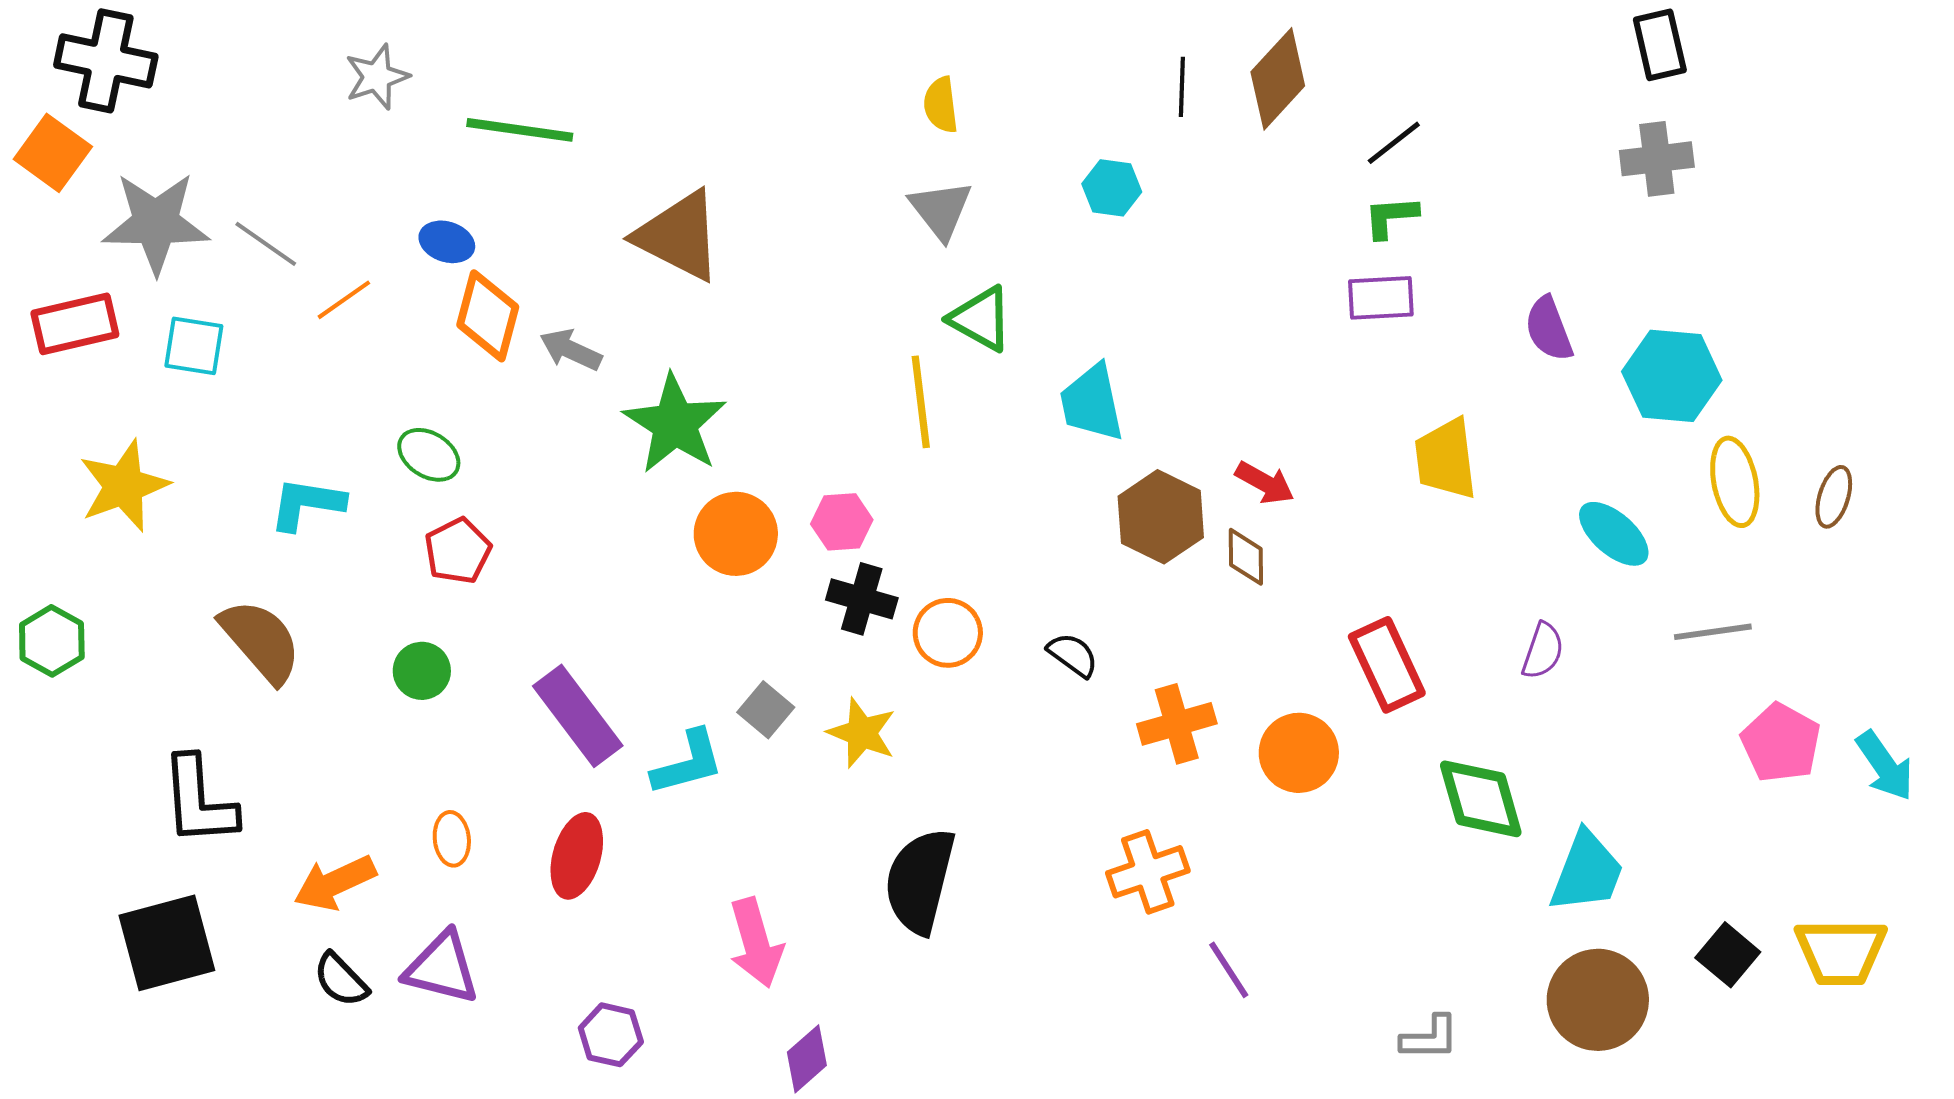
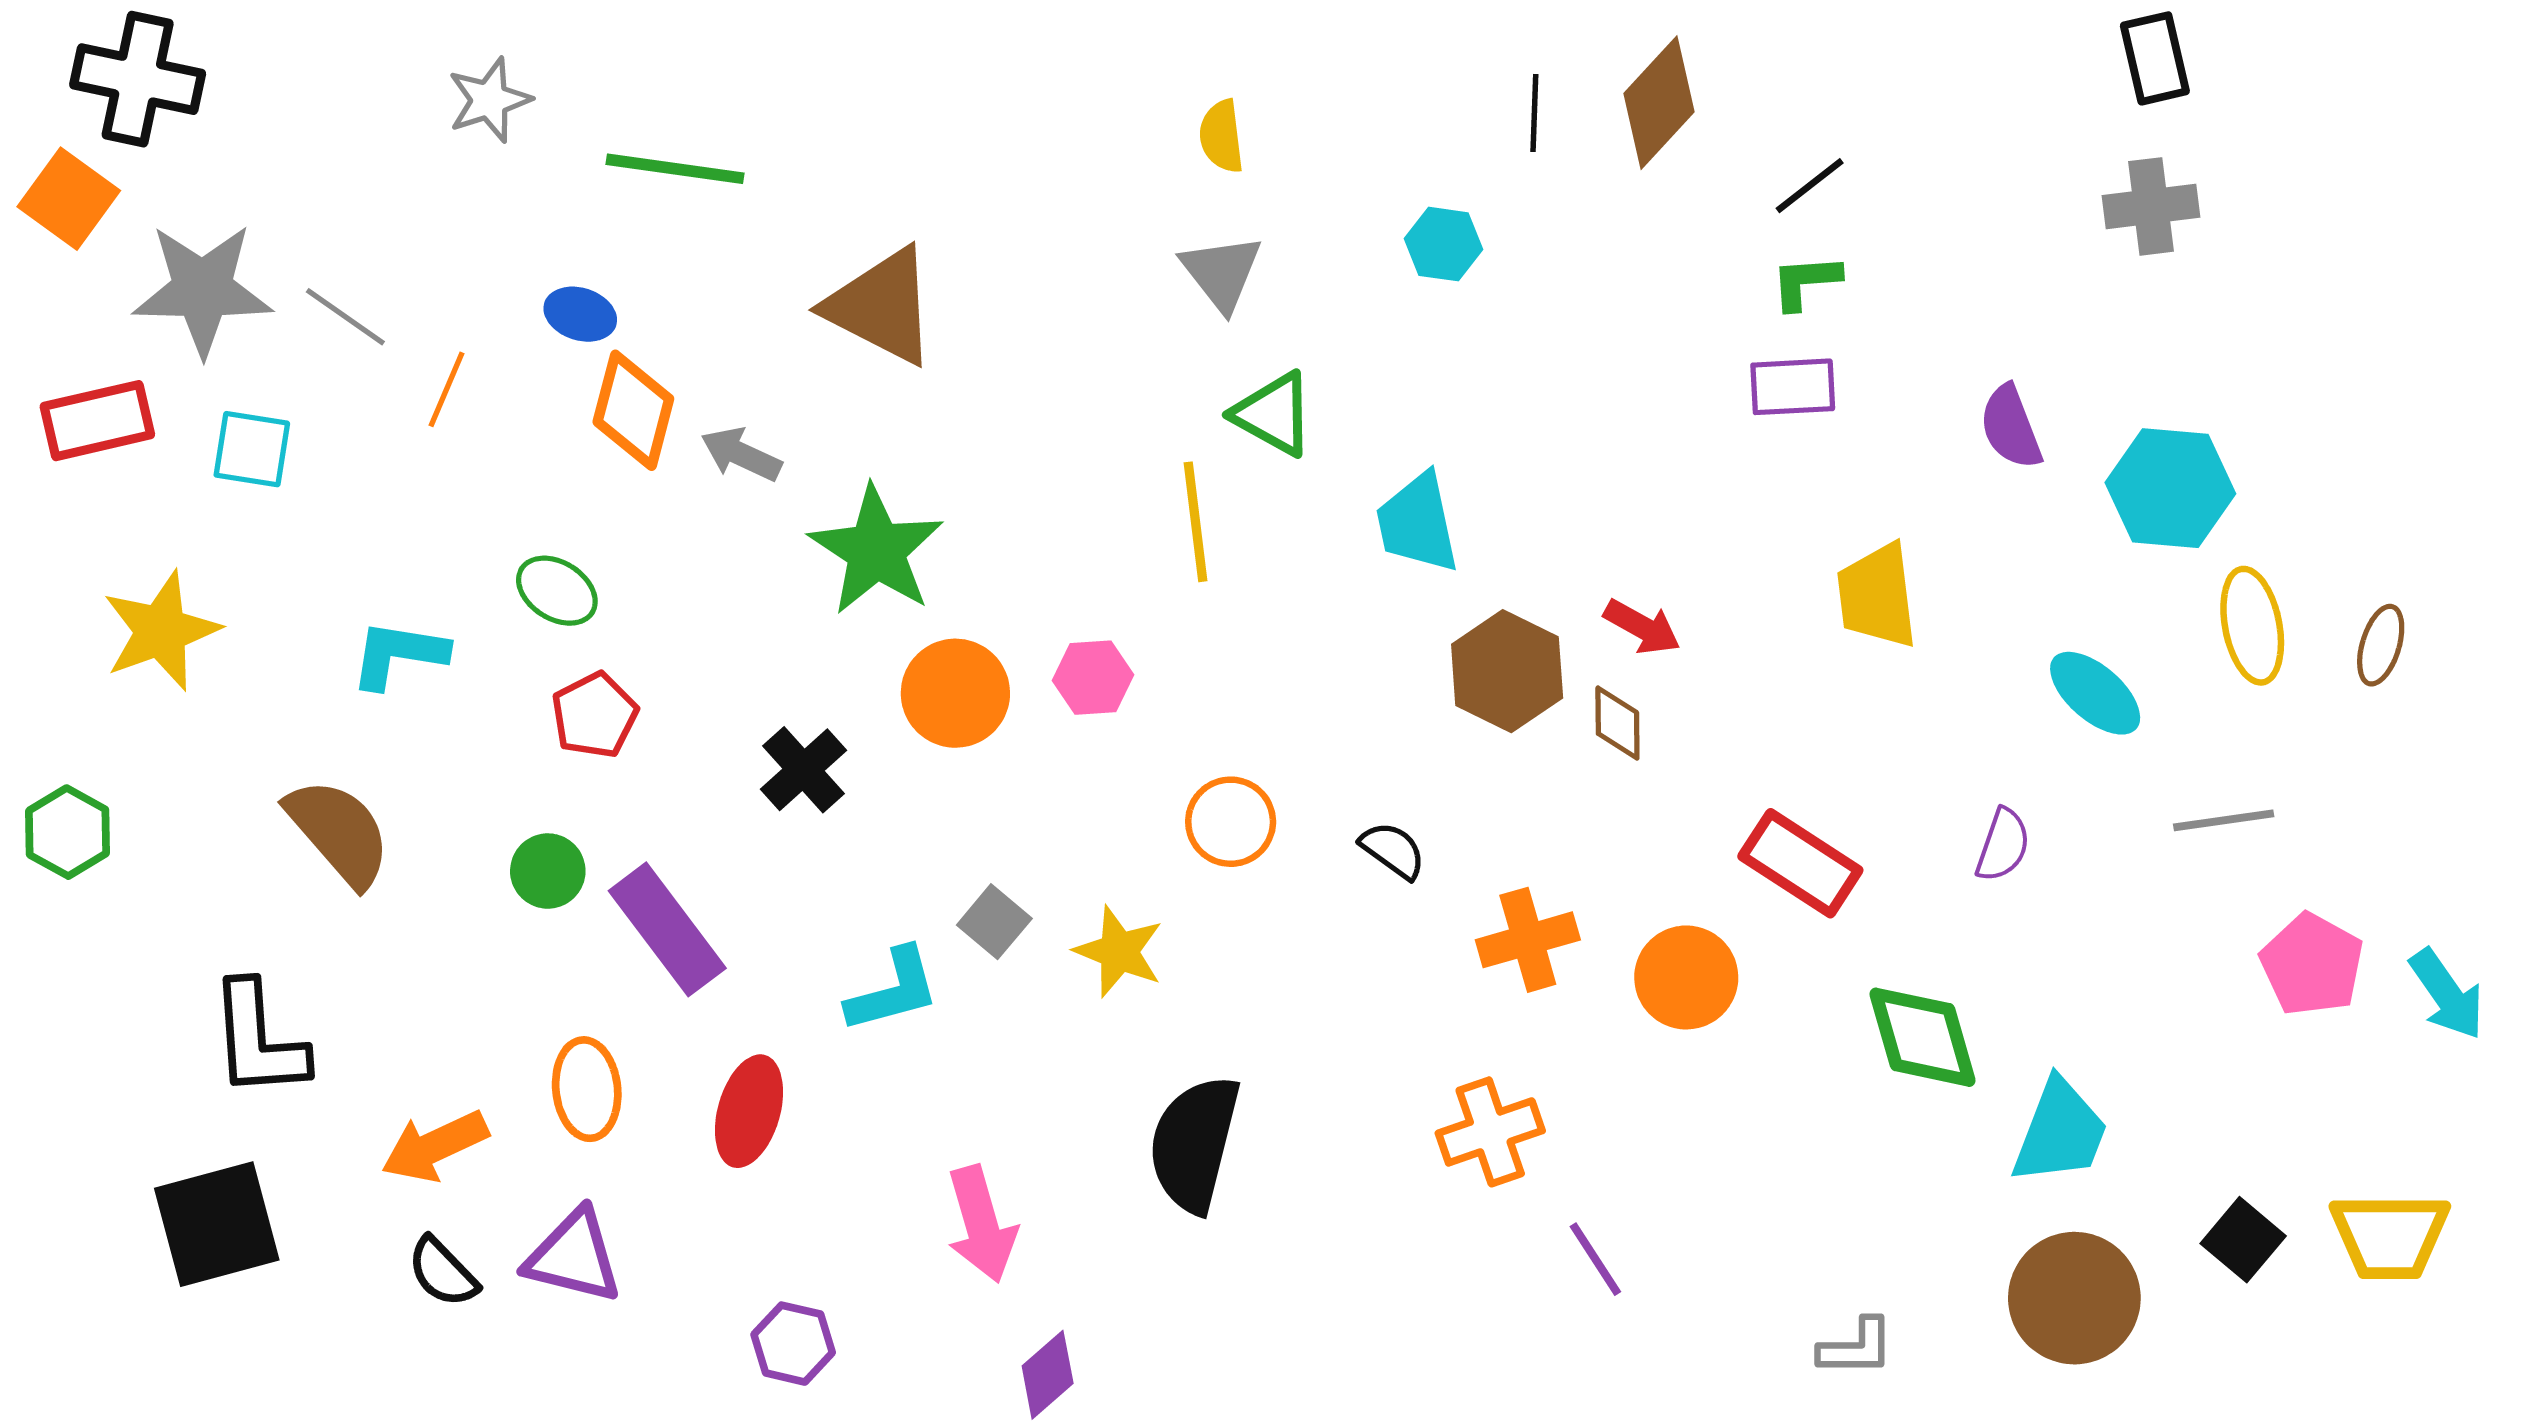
orange line: (344, 300) -> (447, 389), turned -32
black cross: (862, 599) -> (804, 770), moved, turned 32
red rectangle: (1387, 665) -> (1800, 863), turned -32
purple rectangle: (578, 716) -> (667, 929), moved
orange ellipse: (452, 839) -> (587, 1089), size x1.4

